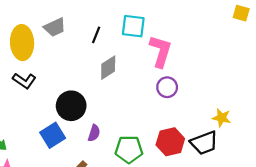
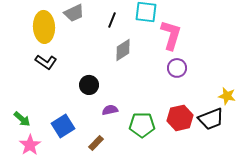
black circle: (71, 106) -> (89, 85), size x0.7
purple semicircle: (94, 133) -> (110, 110), turned -119
blue square: (53, 135) -> (63, 126), moved

